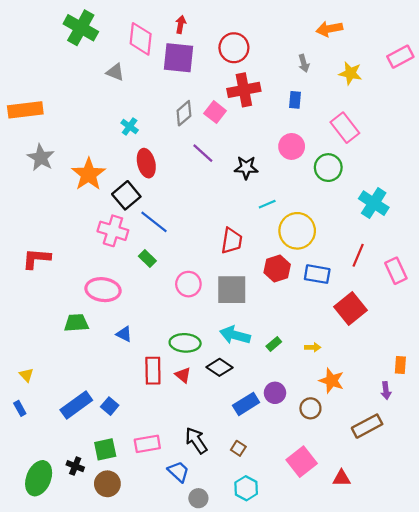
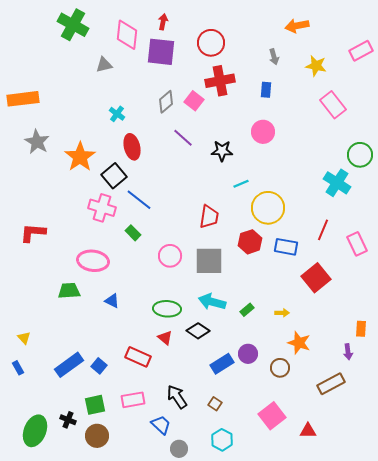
gray triangle: (115, 72) -> (104, 65), turned -36
pink rectangle: (345, 128) -> (333, 105), moved
green circle: (328, 168) -> (360, 155), moved
red rectangle: (153, 371) -> (138, 357), moved, turned -65

